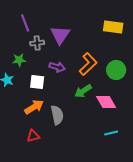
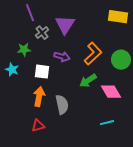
gray cross: (37, 43) -> (42, 33), turned -32
orange arrow: (34, 107) -> (39, 97), turned -48
cyan line: (111, 133) -> (107, 123), moved

